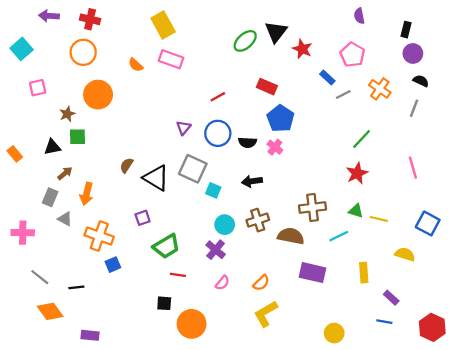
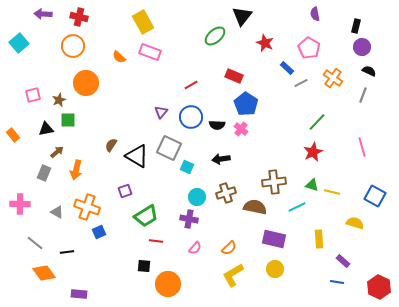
black triangle: (276, 32) -> (242, 16), moved
pink square: (38, 88) -> (33, 95), moved
gray triangle: (65, 219) -> (57, 212), moved
purple cross: (216, 250) -> (189, 219), turned -30
yellow circle: (334, 333) -> (275, 269), moved

